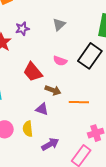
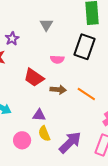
orange line: (79, 102) -> (86, 94), turned 48
purple triangle: (42, 109) -> (39, 115), moved
purple arrow: (50, 144) -> (70, 142), size x1.4

